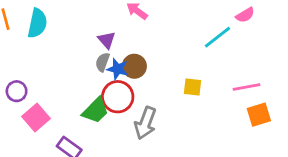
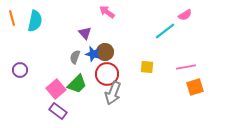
gray semicircle: (102, 62) -> (75, 57), moved
red circle: (118, 97) -> (107, 74), moved
pink square: (36, 117) -> (56, 89), moved

